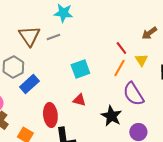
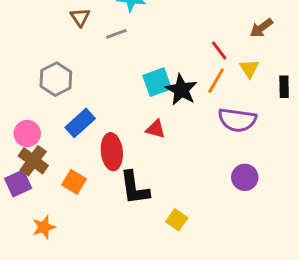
brown triangle: (29, 36) -> (80, 17), moved, size x0.6
blue rectangle: (29, 84) -> (80, 123), moved
purple semicircle: (133, 94) -> (237, 120), turned -50
black star: (111, 116) -> (181, 90), moved

